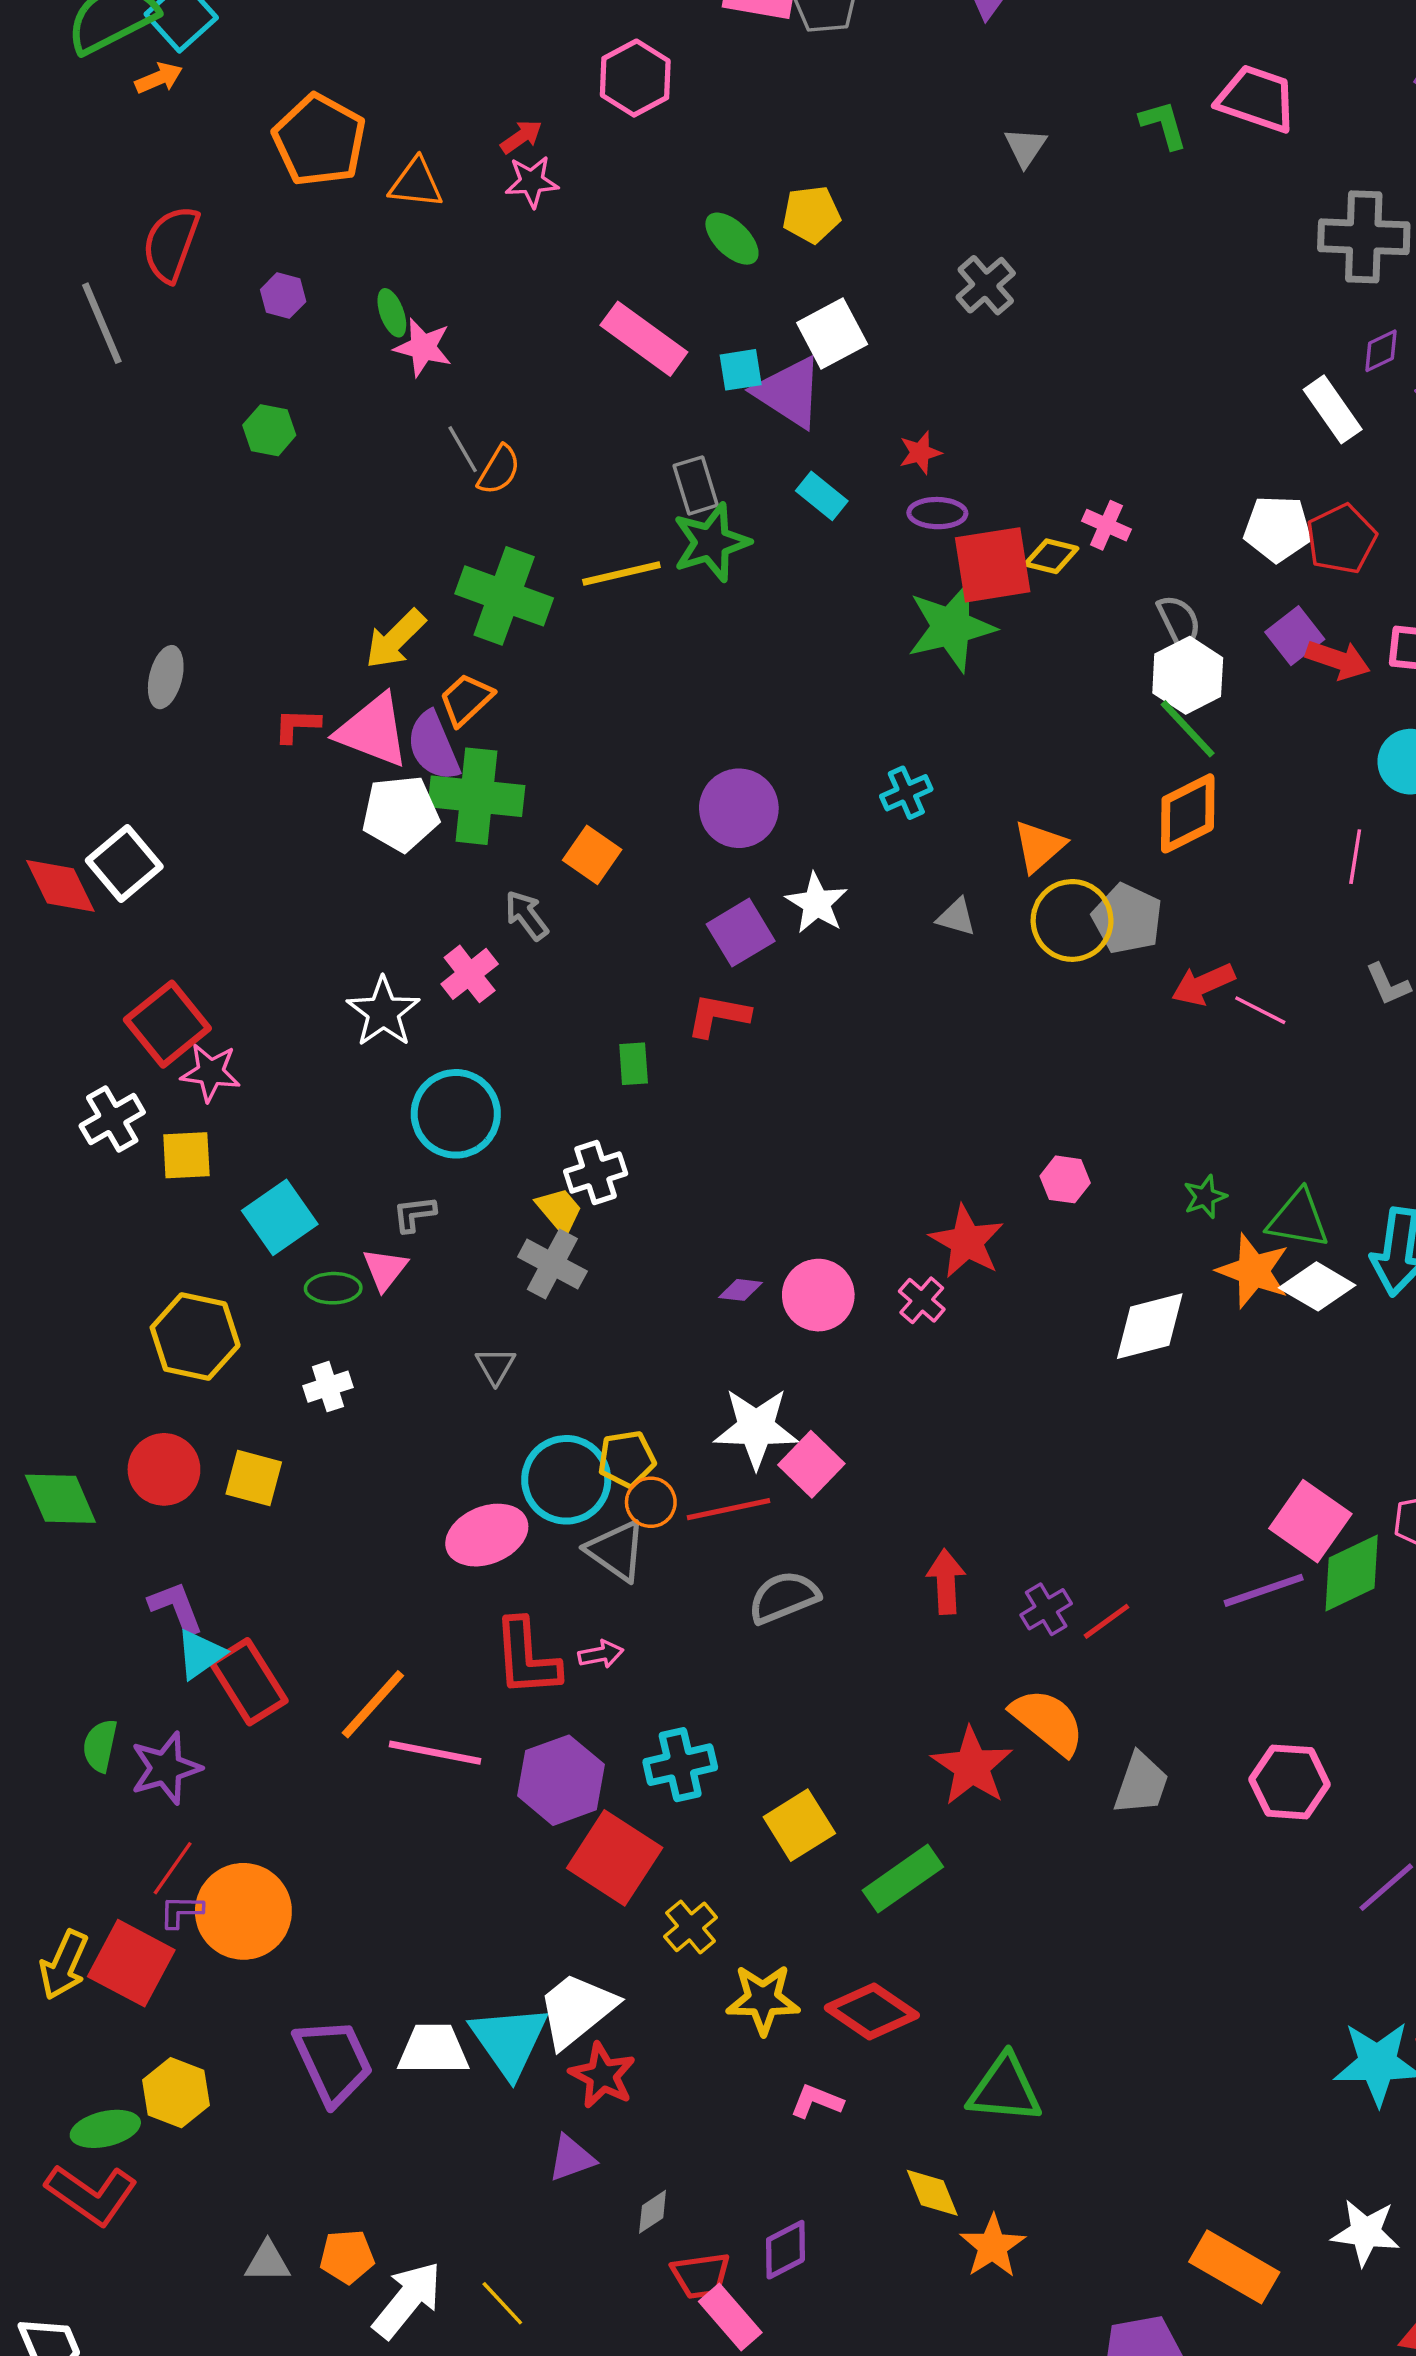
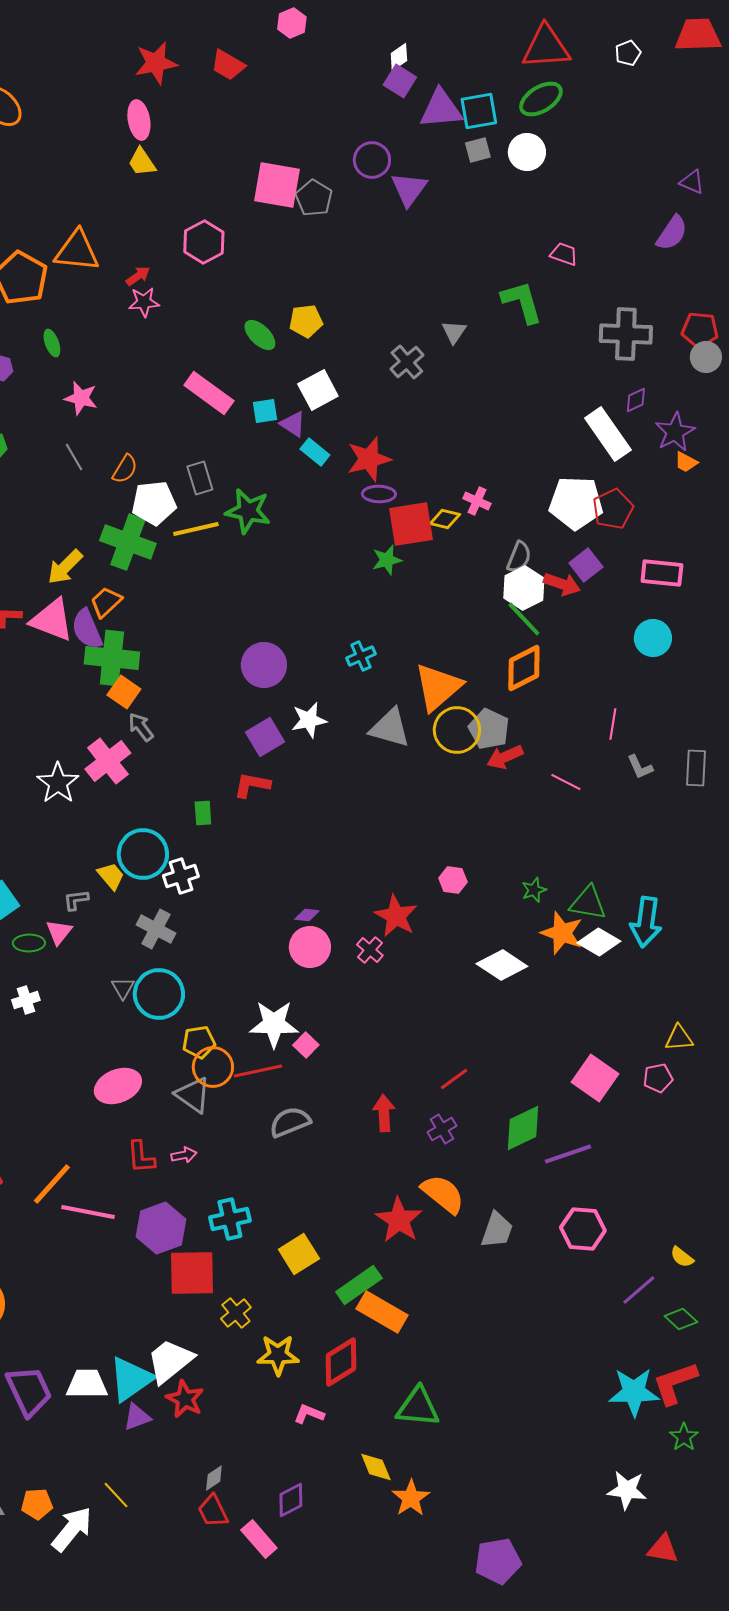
pink trapezoid: (1257, 99) -> (564, 254), size x0.6
green L-shape: (1164, 125) -> (522, 302), moved, size x1.5
gray triangle: (1025, 147) -> (454, 332), moved
orange triangle: (416, 183) -> (77, 251), moved, size x1.4
green ellipse: (392, 313) -> (52, 343), moved
purple triangle: (789, 392) -> (293, 424), size x0.6
white rectangle: (1333, 409) -> (608, 434), size x1.4
gray line: (463, 449) -> (74, 457), moved
red star: (920, 453) -> (369, 459), size x1.8
gray rectangle: (696, 485) -> (200, 478), moved
cyan rectangle: (822, 496) -> (315, 452), moved
white pentagon: (1277, 529) -> (576, 503), size x1.4
green star: (711, 542) -> (248, 511), turned 30
gray semicircle: (1179, 622) -> (519, 557), turned 48
green star: (951, 627) -> (387, 560), size x0.6
red arrow: (1338, 660) -> (562, 584), moved
white pentagon: (400, 813) -> (154, 503), moved
orange triangle: (1039, 846) -> (438, 687), size x1.6
orange square: (592, 855) -> (124, 692), moved
pink line: (1355, 857) -> (613, 724), moved
white star: (817, 903) -> (309, 720), turned 30
gray triangle: (956, 917) -> (390, 728), size x1.8
pink cross: (470, 974) -> (108, 761), size x1.4
red arrow: (1203, 984) -> (505, 757), moved
cyan circle: (456, 1114) -> (143, 854), moved
yellow trapezoid: (559, 1210) -> (111, 876), moved
purple diamond: (741, 1290) -> (307, 915), moved
white diamond: (1150, 1326) -> (502, 965), turned 48
pink square: (811, 1464) -> (306, 1045), size x0.7
cyan circle: (566, 1480) -> (159, 994), moved
orange circle: (651, 1502) -> (213, 1067), size x1.4
green diamond: (1352, 1573) -> (523, 1128), moved
purple line: (1264, 1590) -> (568, 1154), moved
red line: (1107, 1621) -> (454, 1079), moved
red L-shape: (527, 1658) -> (141, 1157), size x0.7
red square: (615, 1858) -> (192, 1273), turned -34
red diamond: (872, 2011) -> (341, 1362), turned -66
cyan triangle: (509, 2041) -> (131, 1379), turned 30
purple triangle: (571, 2158) -> (137, 1417), moved
orange rectangle: (1234, 2267) -> (382, 1312), moved
red trapezoid: (701, 2276) -> (213, 1511), moved, turned 72
yellow line: (502, 2303) -> (116, 1495), moved

